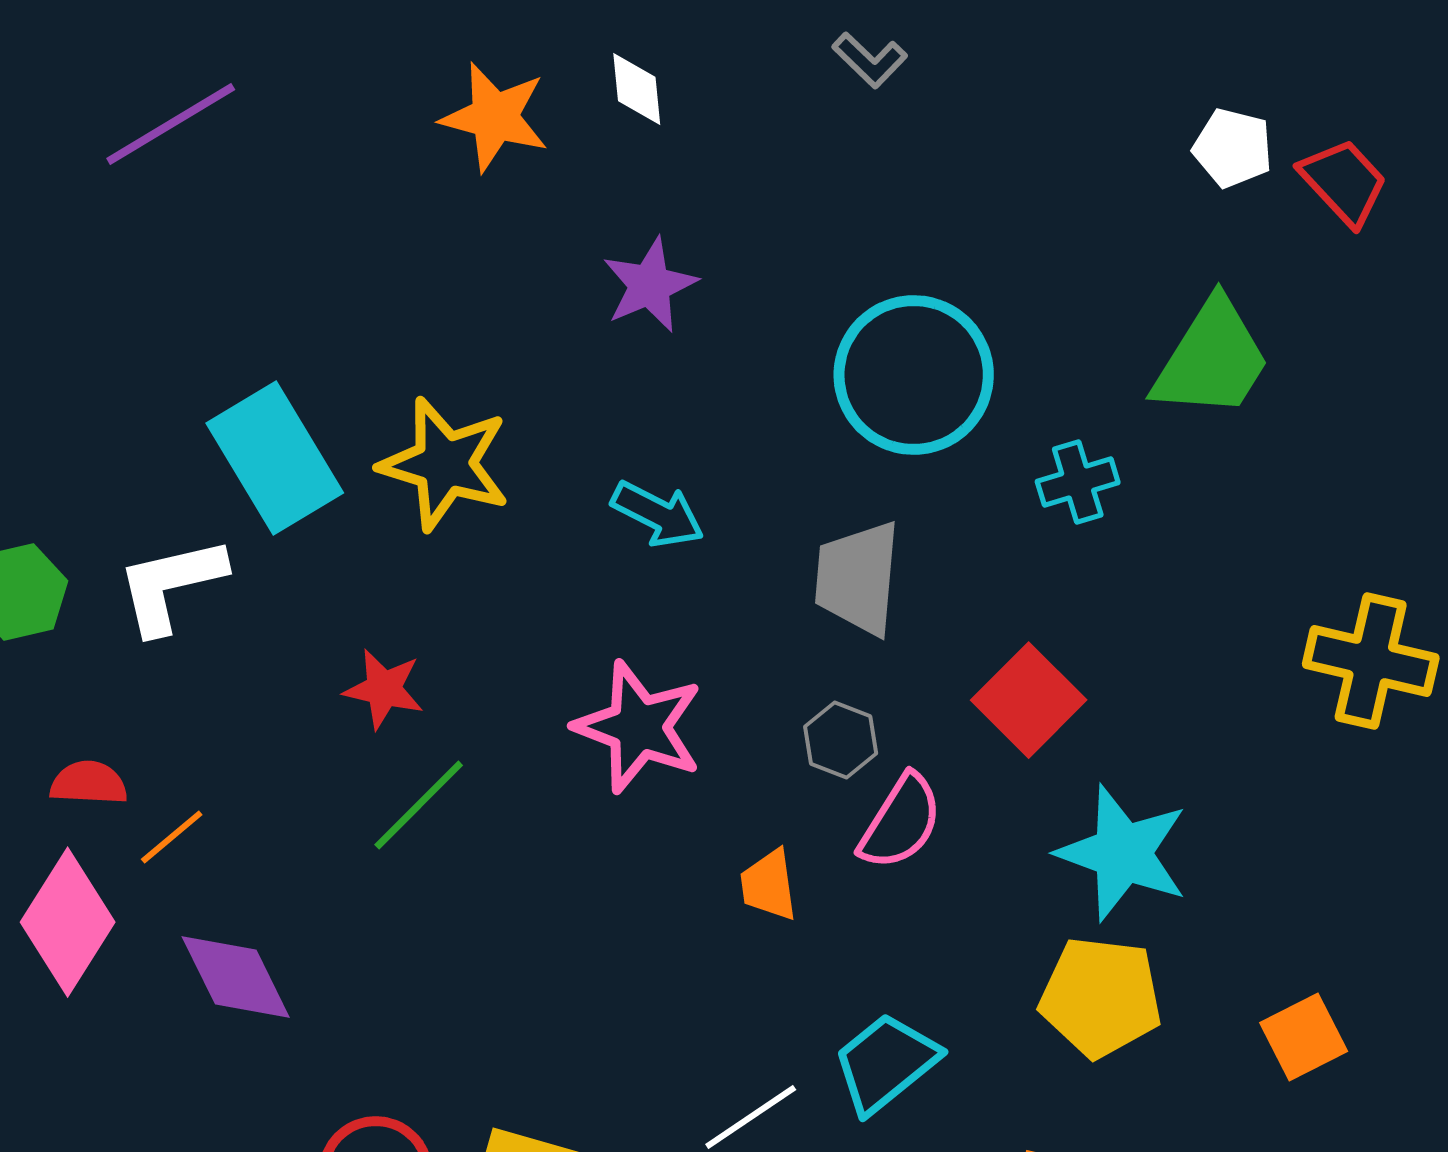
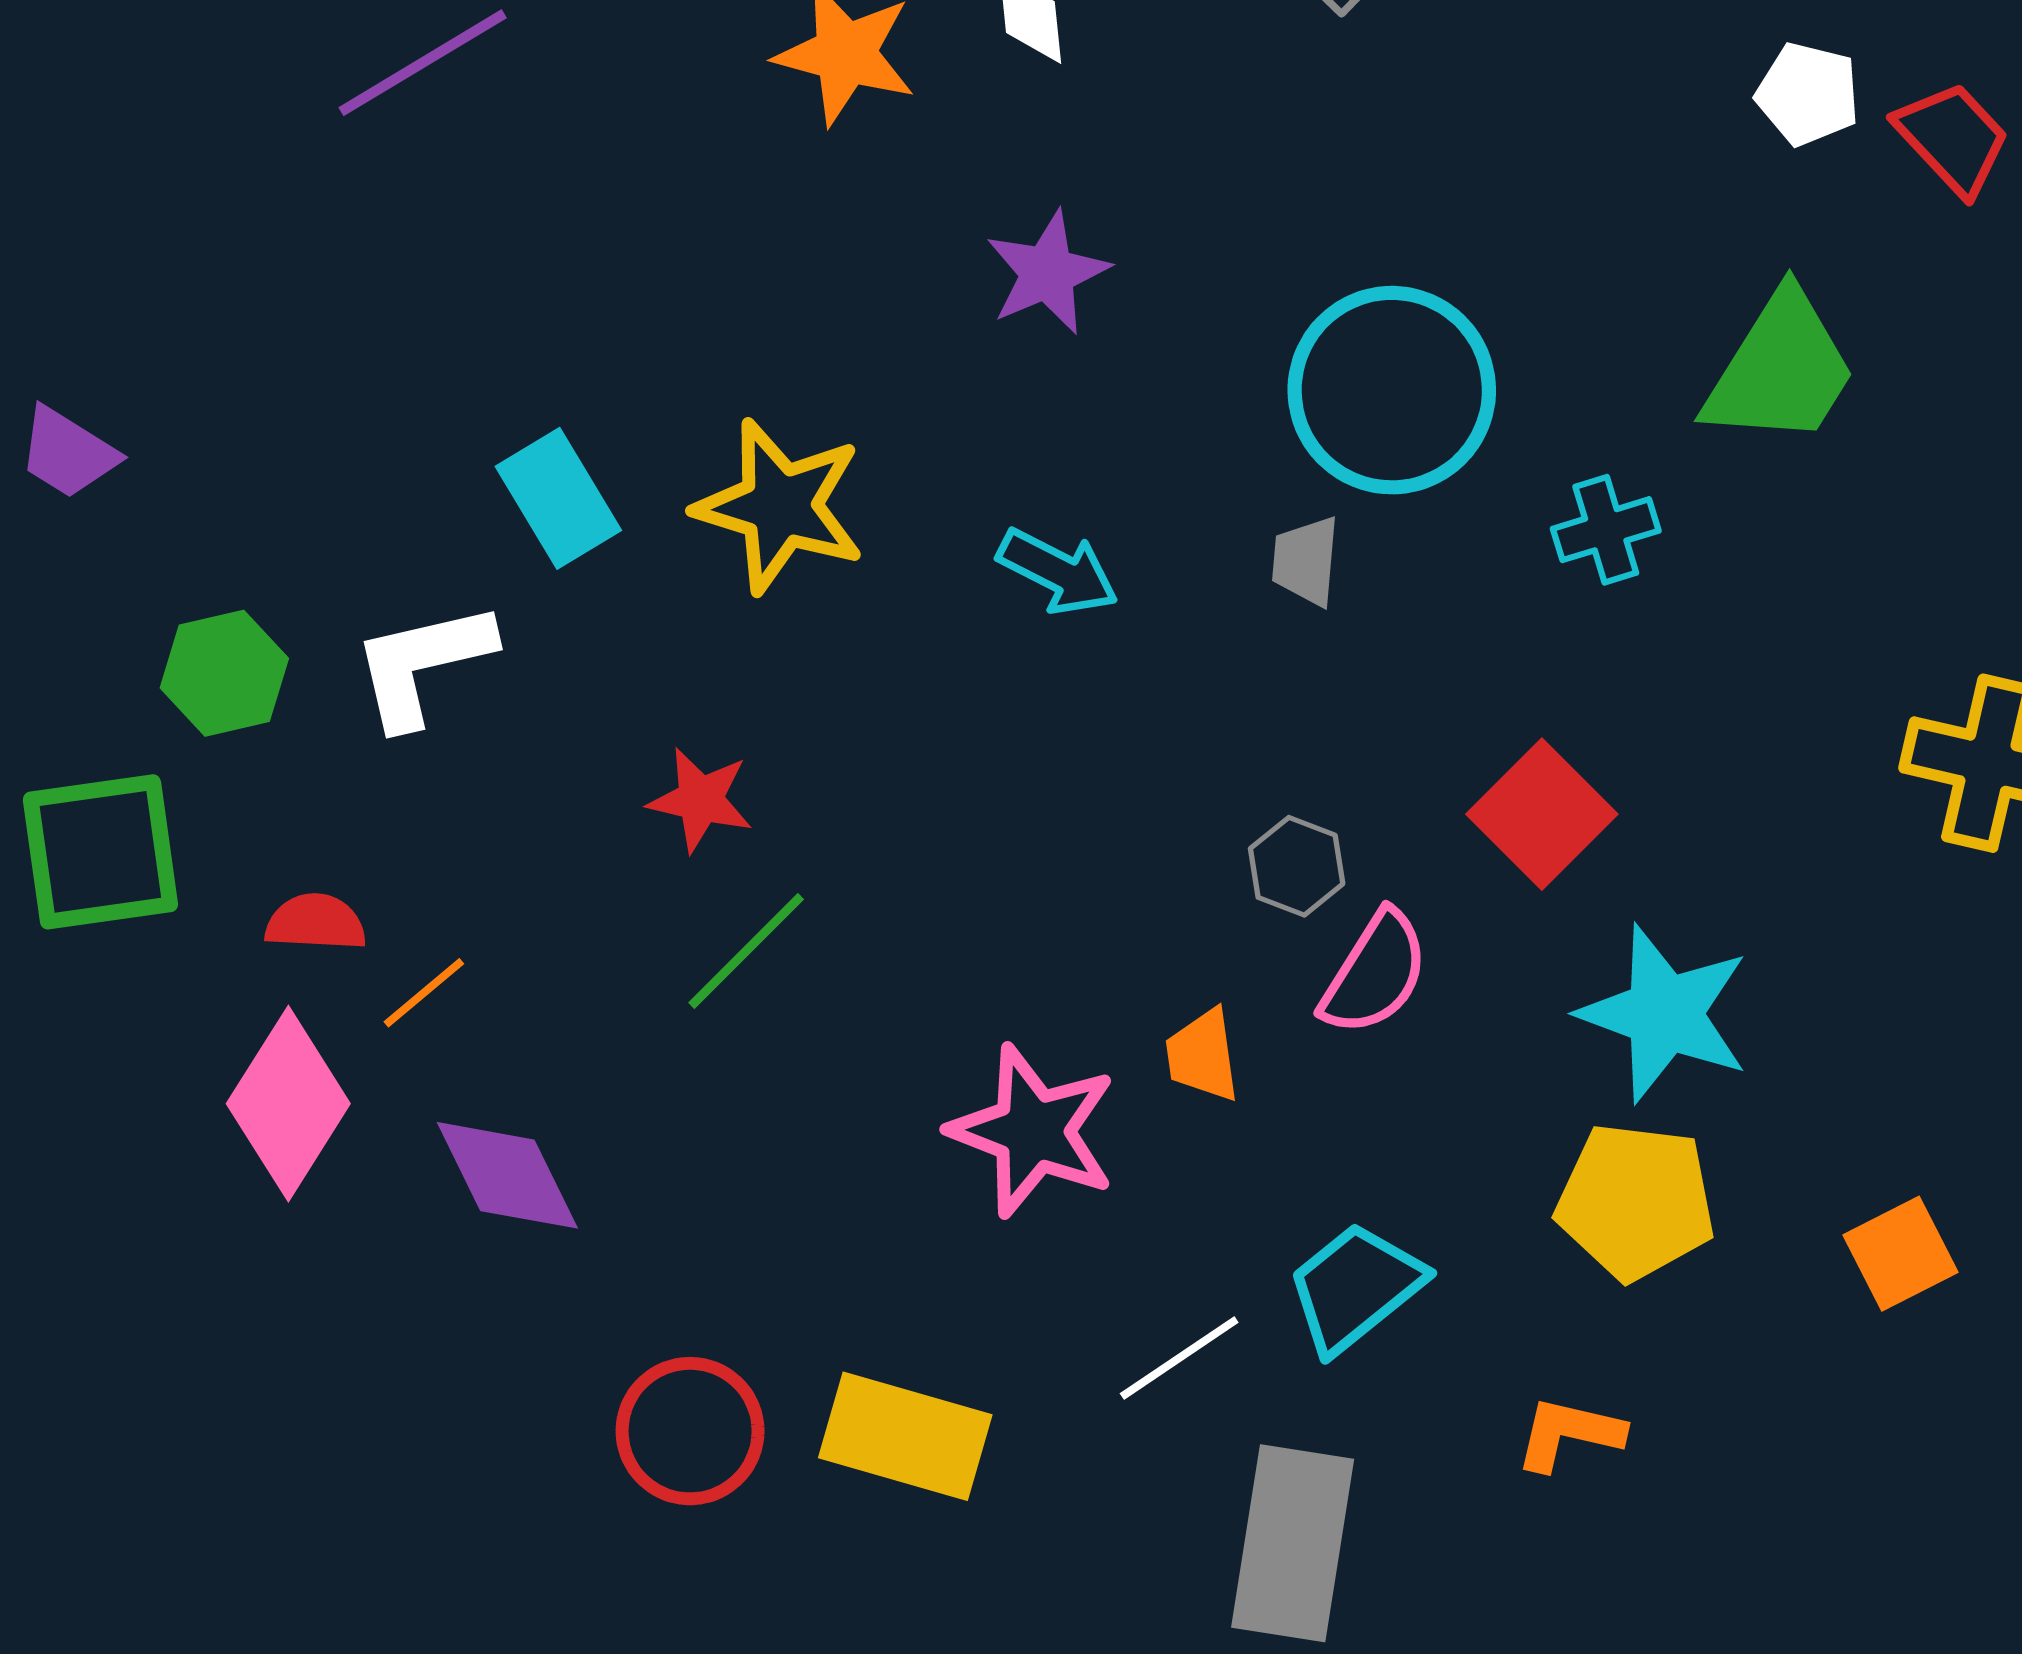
cyan rectangle: (275, 458) -> (558, 498), size x0.7
gray trapezoid: (858, 578) -> (1306, 561), moved, size x0.6
pink star: (639, 727) -> (1033, 1131), moved

